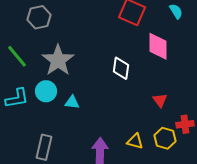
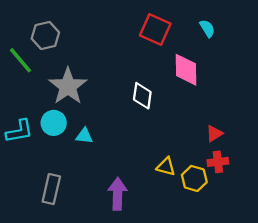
green line: (17, 56) -> (21, 60), moved
red triangle: (160, 100) -> (214, 134), moved, turned 35
yellow triangle: (135, 141) -> (166, 167), moved

